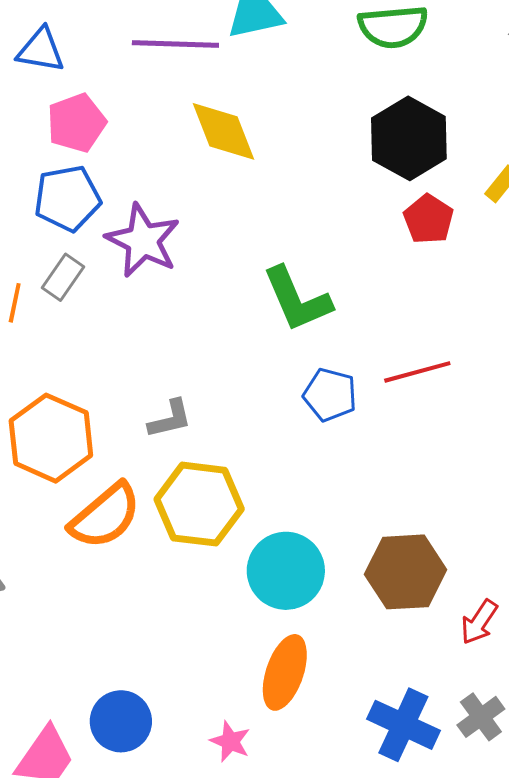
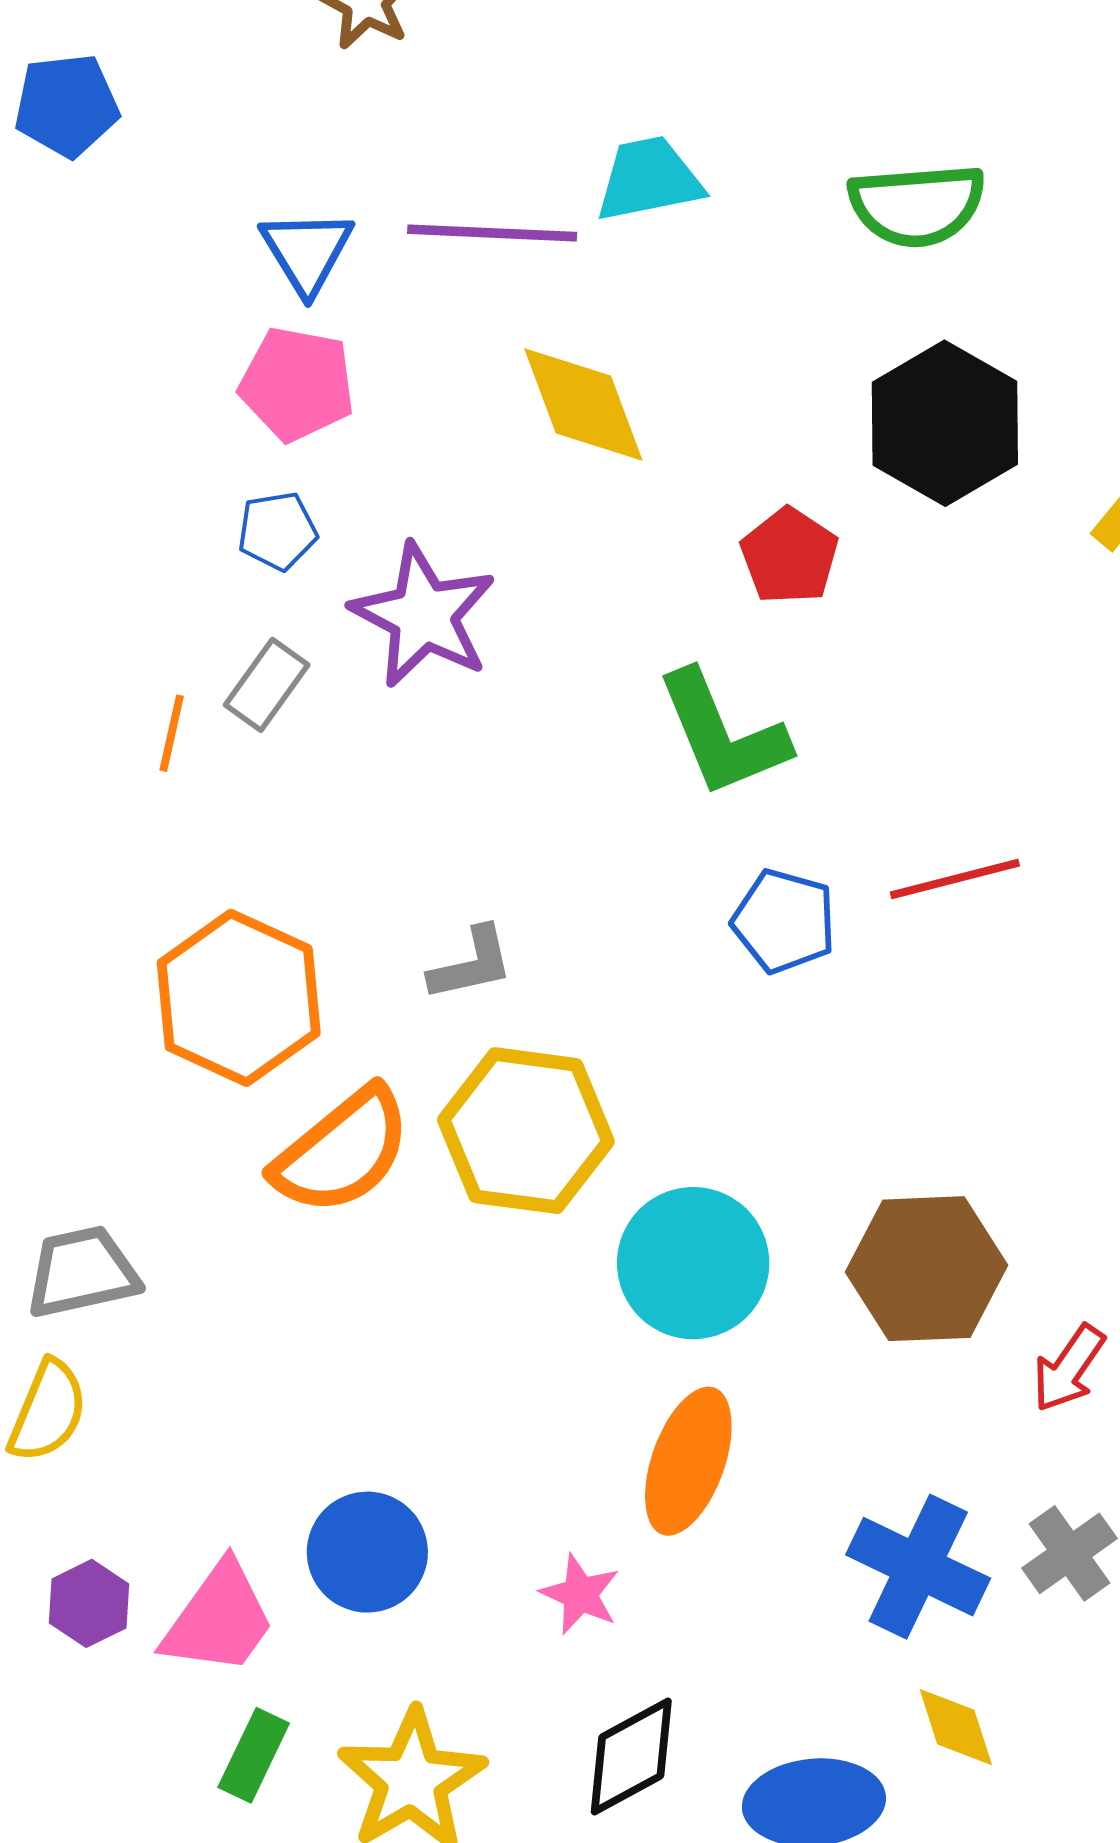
blue triangle: (41, 50) -> (307, 252), moved, turned 48
pink pentagon: (76, 123) -> (297, 384), turned 30
blue pentagon: (67, 198) -> (277, 531), size x0.6
red pentagon: (428, 219) -> (789, 556), moved

